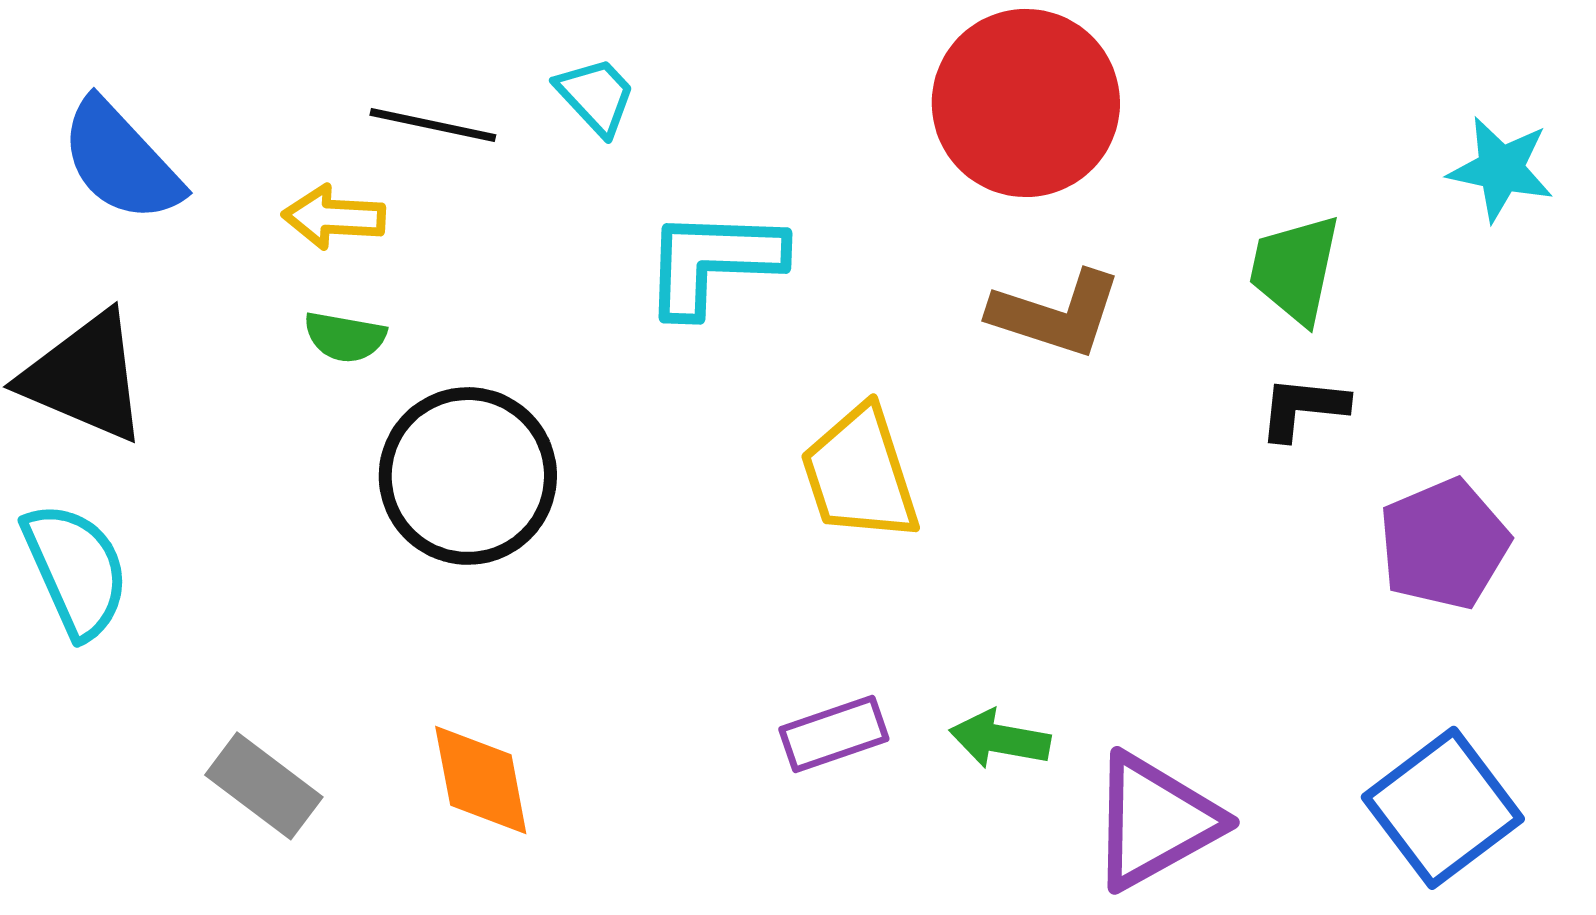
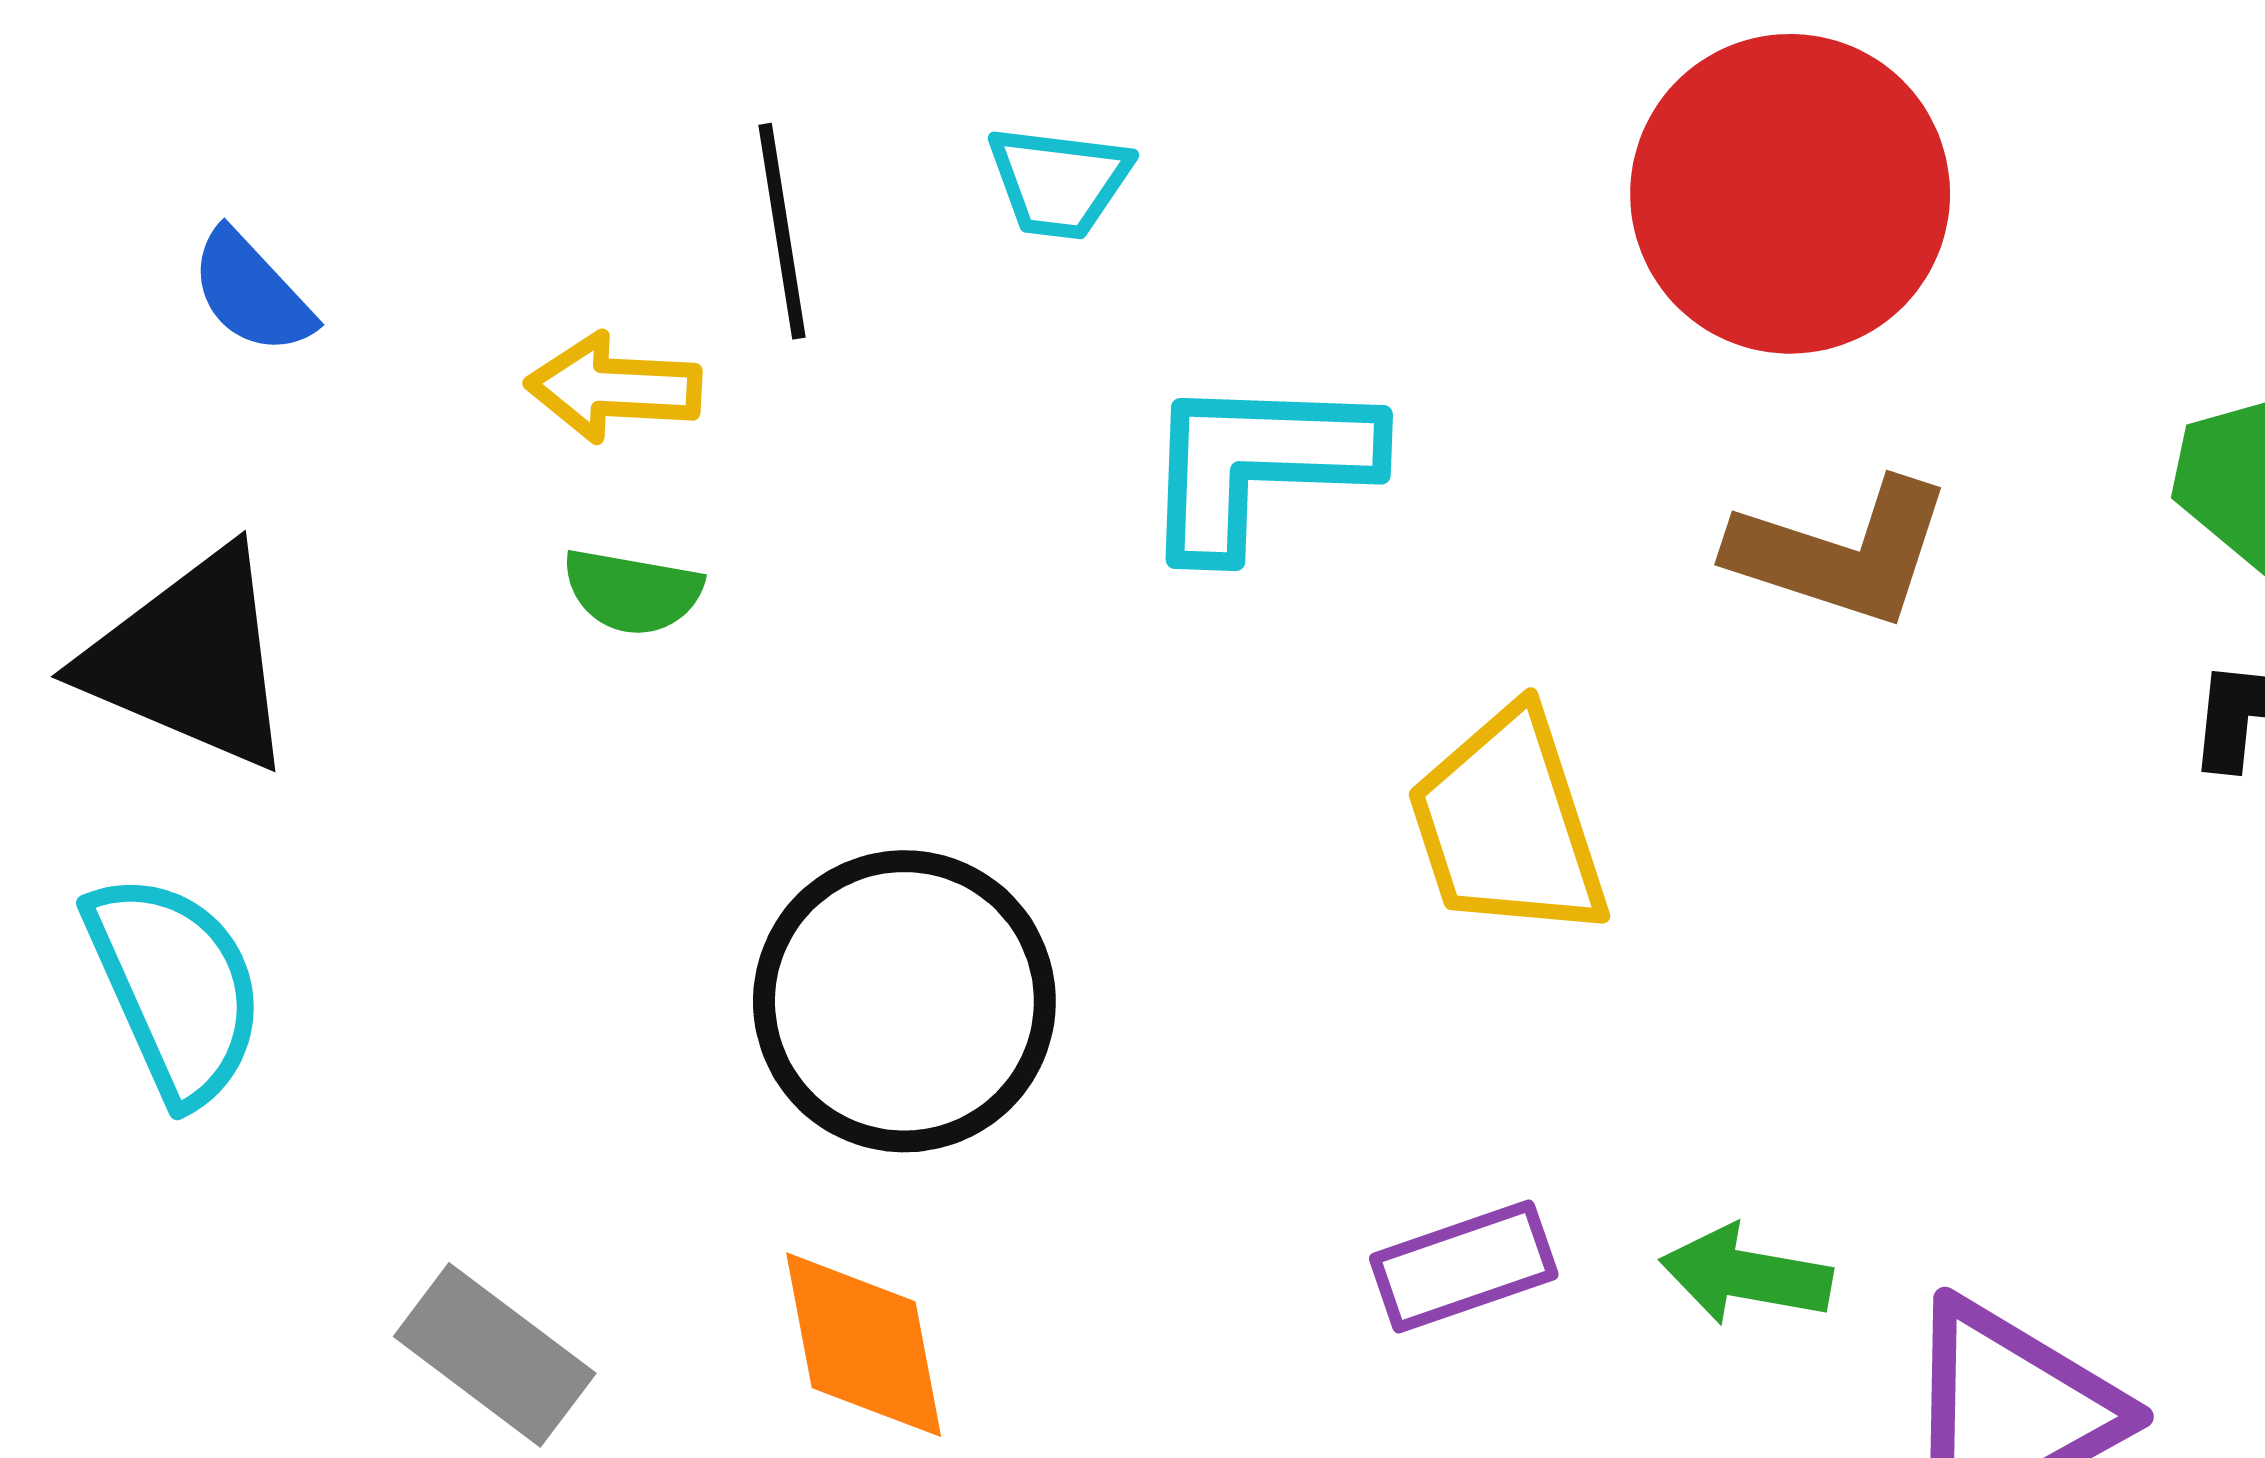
cyan trapezoid: (596, 96) -> (1059, 182), turned 140
black line: (433, 125) -> (782, 231), turned 69
blue semicircle: (121, 161) -> (252, 292), size x0.6
black circle: (468, 476) -> (904, 1001), moved

